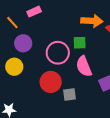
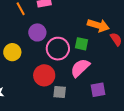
purple circle: (23, 43) -> (37, 32), moved
pink semicircle: (84, 66) -> (80, 68), turned 55

